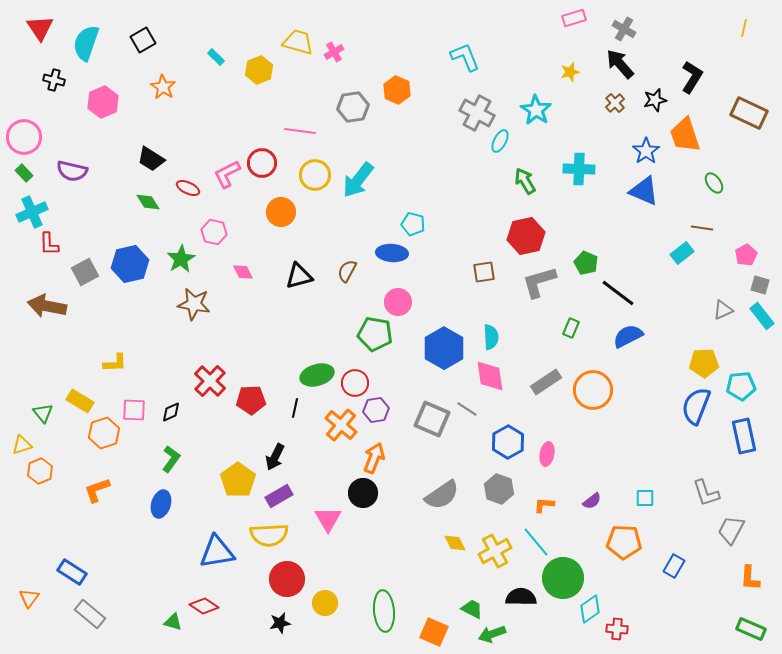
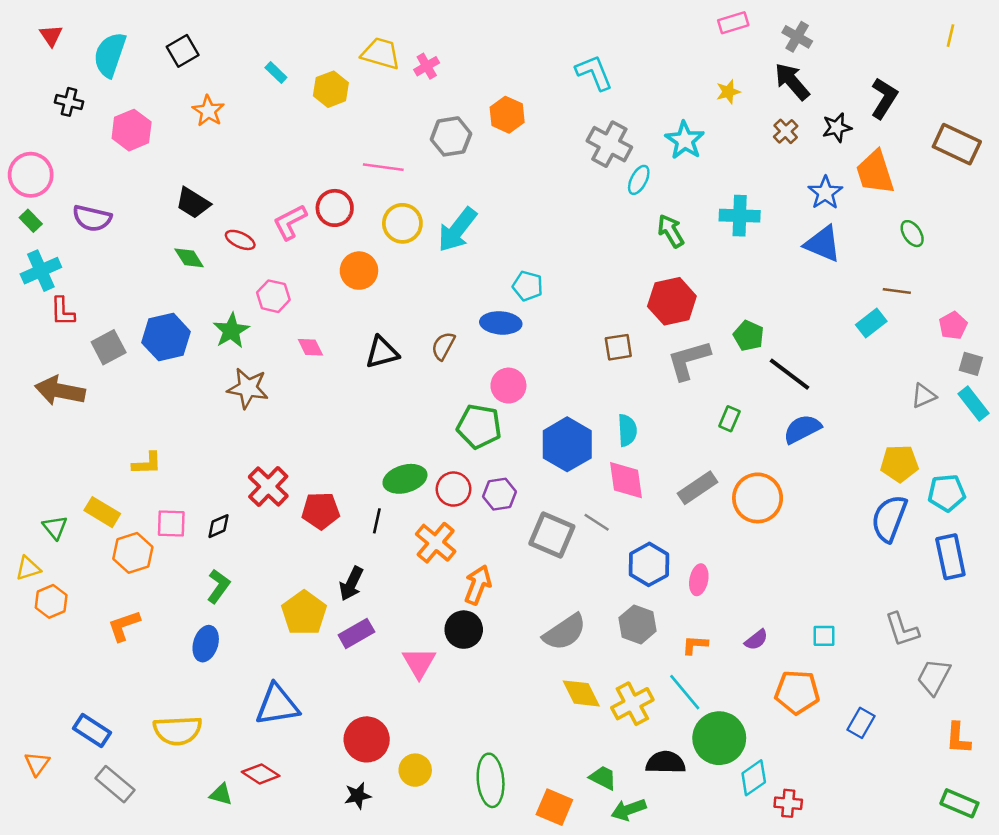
red triangle: (40, 28) -> (51, 36), size x0.7
purple hexagon: (376, 410) -> (500, 494), moved
yellow semicircle: (269, 535) -> (178, 730), moved
yellow diamond: (455, 543) -> (581, 693), size x1.4

